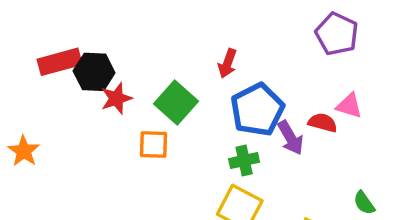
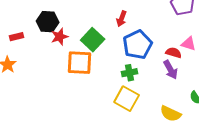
red rectangle: (60, 62) -> (17, 37), moved, size x0.6
purple arrow: (290, 138) -> (171, 70), moved
orange square: (153, 144) -> (80, 63), size x1.5

